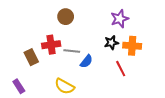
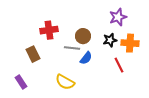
brown circle: (66, 17) -> (83, 36), moved
red cross: (51, 45) -> (49, 30), moved

